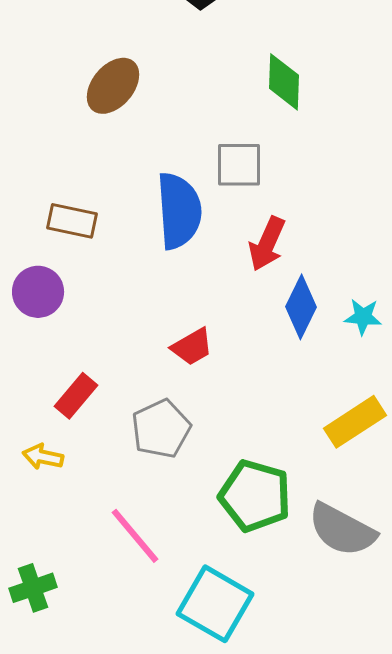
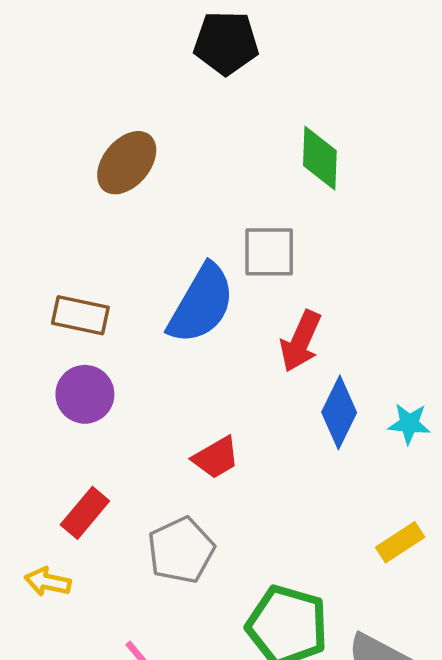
blue semicircle: (179, 211) -> (201, 304), turned 34
purple circle: (38, 292) -> (85, 394), moved
yellow rectangle: (355, 422) -> (400, 542), size x0.7

